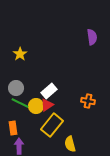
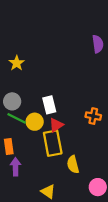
white rectangle: (49, 91) -> (49, 105), turned -63
red triangle: (47, 105) -> (56, 125), moved
yellow rectangle: (52, 125) -> (53, 143), turned -50

